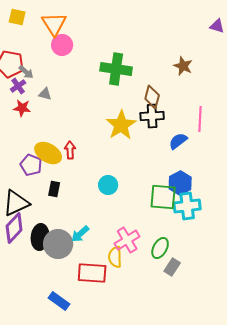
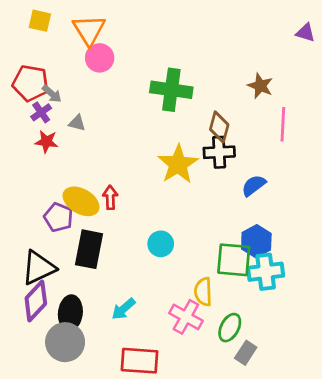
pink line: (200, 119) -> (283, 124), moved
black rectangle: (54, 189) -> (89, 249), size x1.8
pink cross: (127, 240) -> (186, 317), turned -30
gray circle: (58, 244) -> (65, 342), moved
yellow semicircle: (115, 257) -> (203, 292), moved

